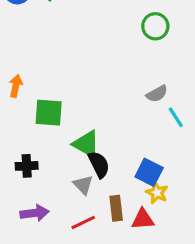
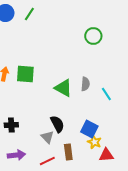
gray semicircle: (157, 94) -> (85, 84), moved, turned -56
green square: (49, 113) -> (25, 74), moved
green triangle: (86, 144) -> (63, 88), moved
red triangle: (143, 219) -> (106, 155), moved

